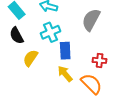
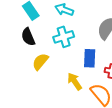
blue rectangle: (65, 51) -> (90, 58), moved

